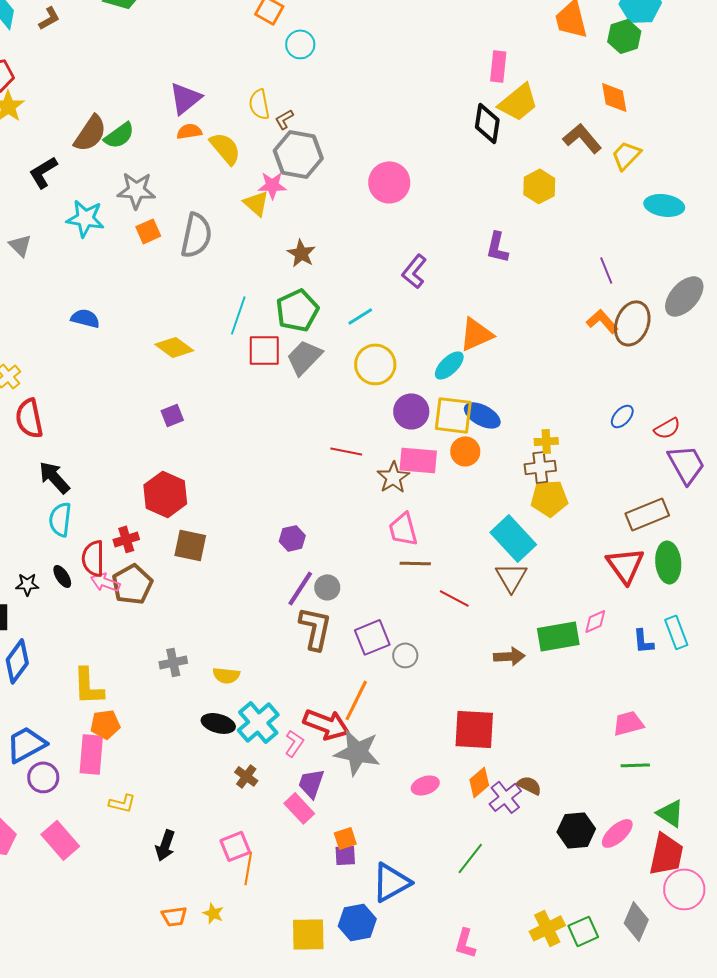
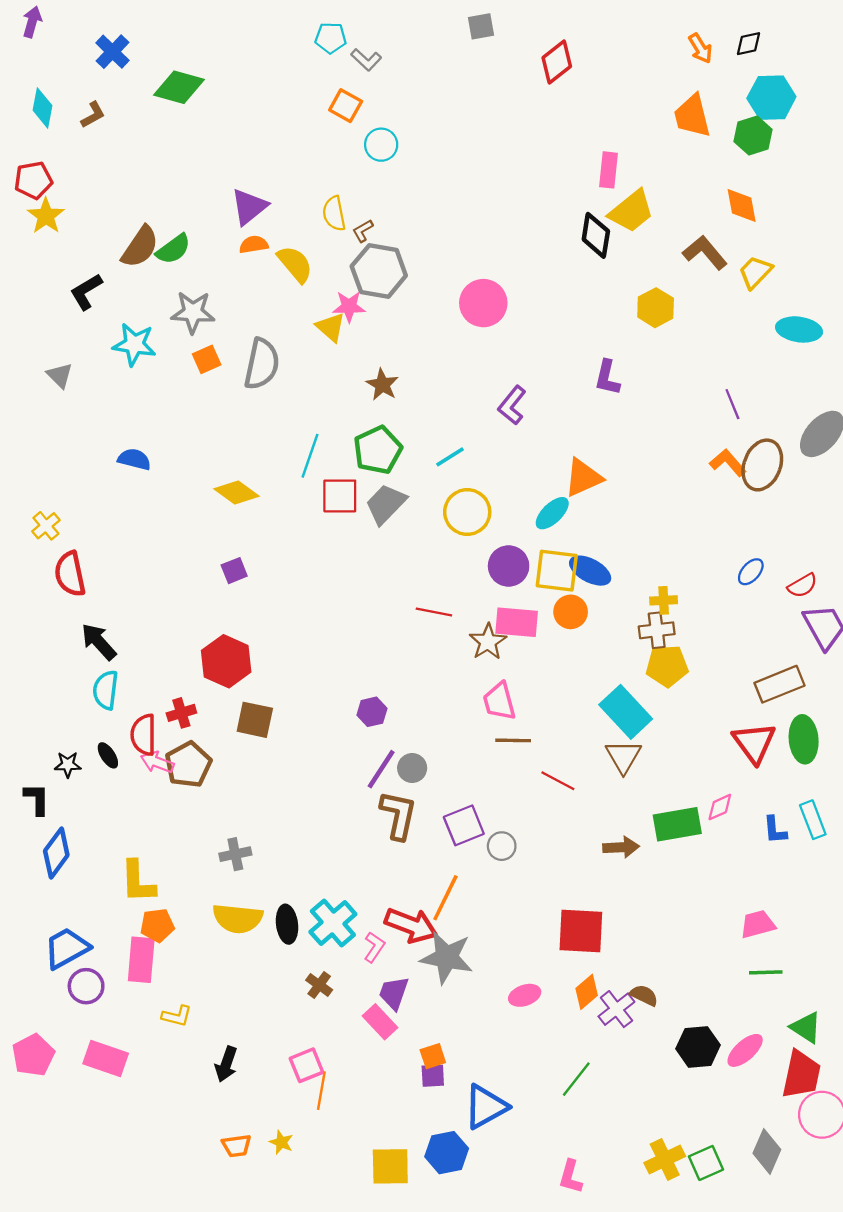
yellow semicircle: (226, 675) -> (238, 918), moved, size x1.6
black ellipse: (218, 723) -> (287, 924), turned 68
pink rectangle: (60, 840) -> (106, 1058), turned -30

